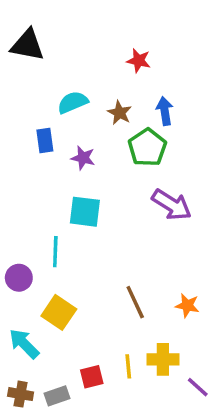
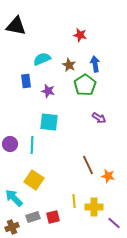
purple arrow: (172, 205) -> (99, 118), size x0.6
purple circle: (19, 278) -> (10, 144), moved
brown line: (135, 302) -> (88, 165), moved
yellow line: (128, 366) -> (74, 201), moved
brown cross: (21, 394) -> (12, 227), turned -32
gray rectangle: (57, 396) -> (33, 217), moved

